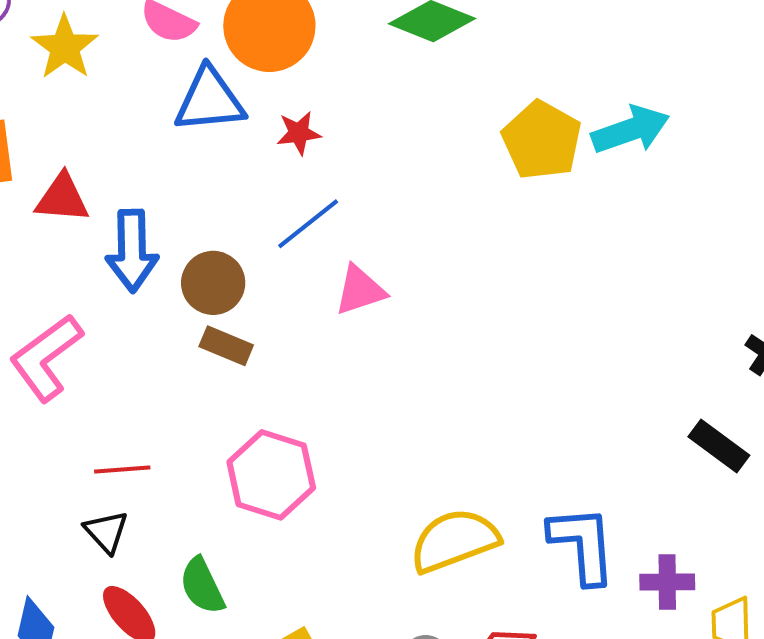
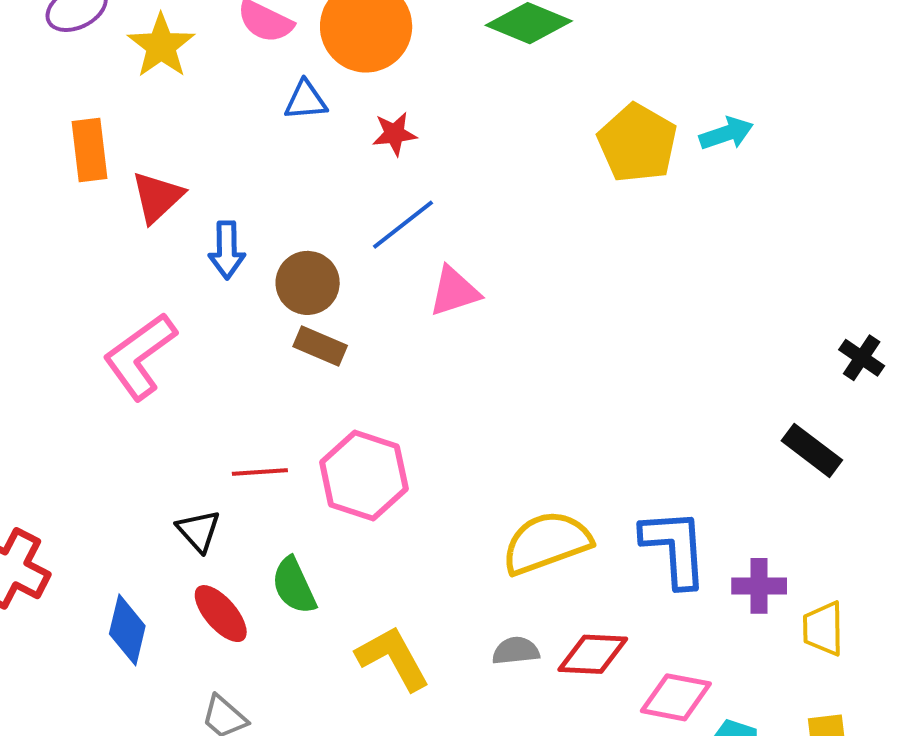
blue triangle: (210, 100) -> (306, 100), size x0.6
cyan arrow: (631, 130) -> (726, 133), size x0.7
red triangle: (62, 198) -> (157, 197), turned -48
blue arrow: (132, 251) -> (227, 250), size x0.7
red line: (122, 470) -> (260, 472), moved

